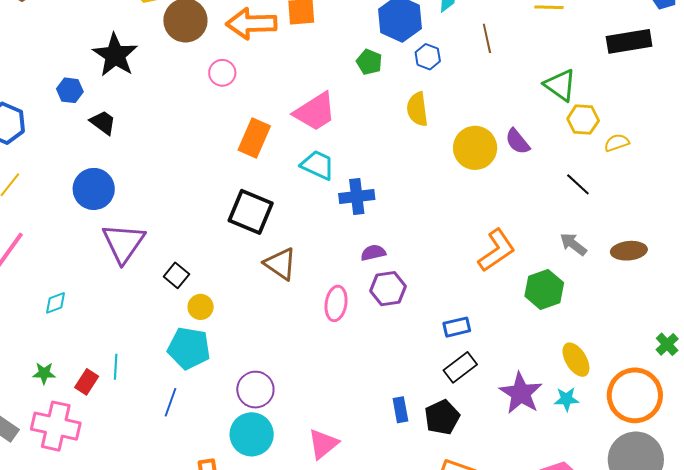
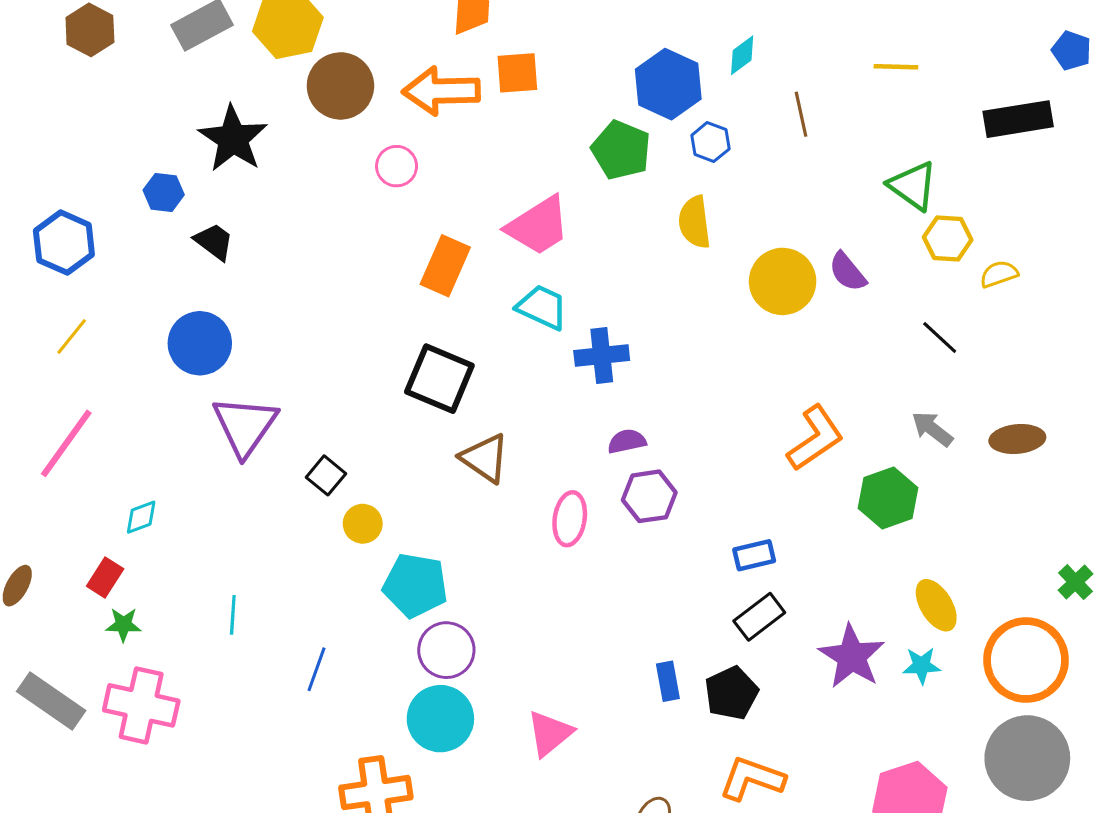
green pentagon: (369, 62) -> (621, 150), size x1.5
cyan pentagon: (189, 348) -> (415, 585), moved
red rectangle: (87, 382) -> (105, 578), moved

